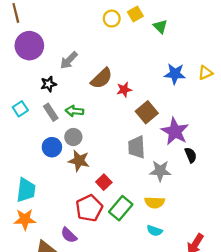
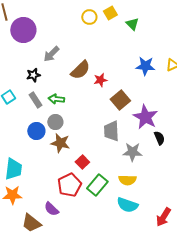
purple circle: (29, 46) -> (23, 30), moved
cyan semicircle: (155, 231) -> (127, 205), size x1.5

